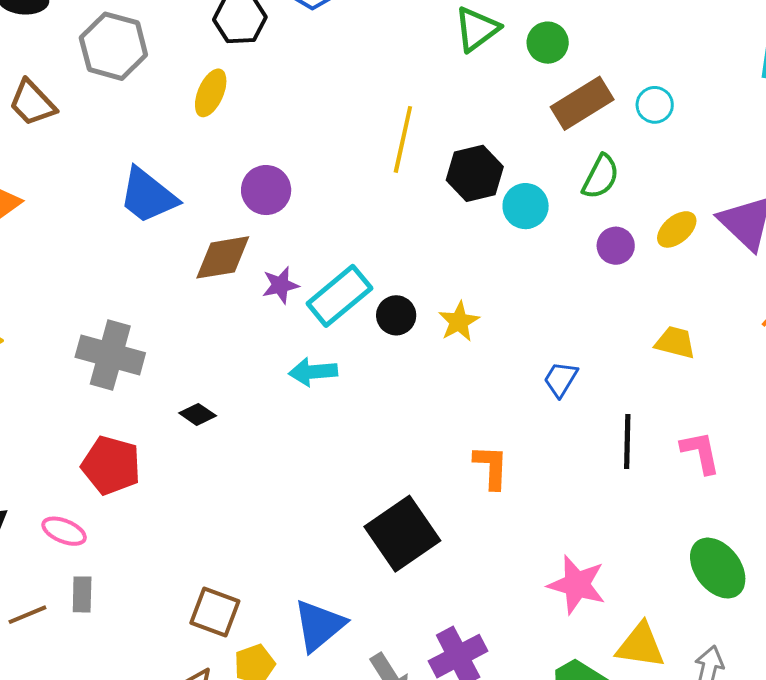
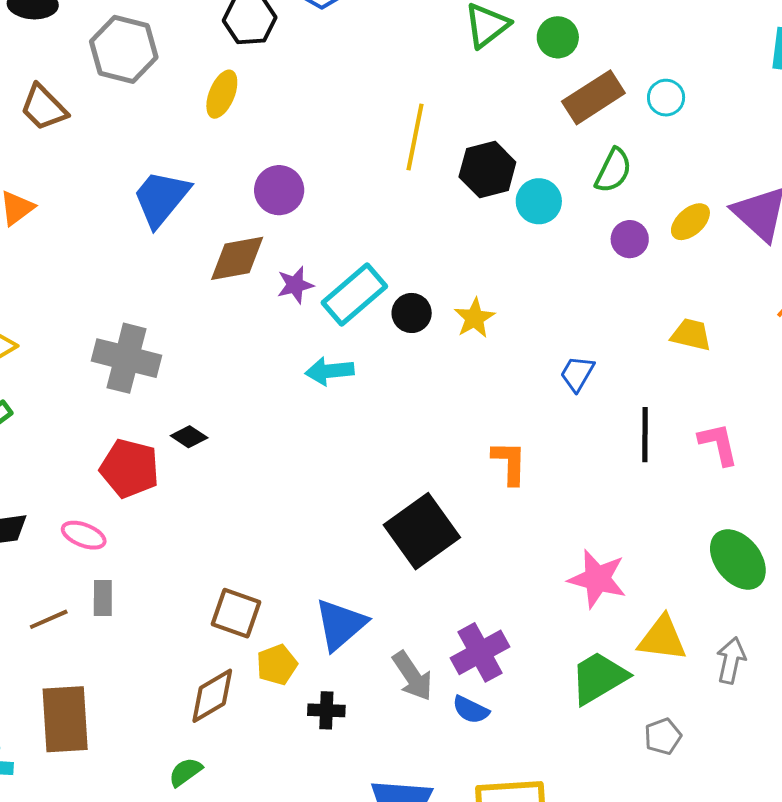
blue trapezoid: (148, 196) -> (161, 198), turned 92
black diamond: (198, 414) -> (189, 437), moved

